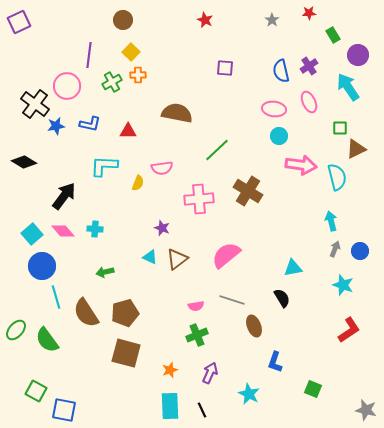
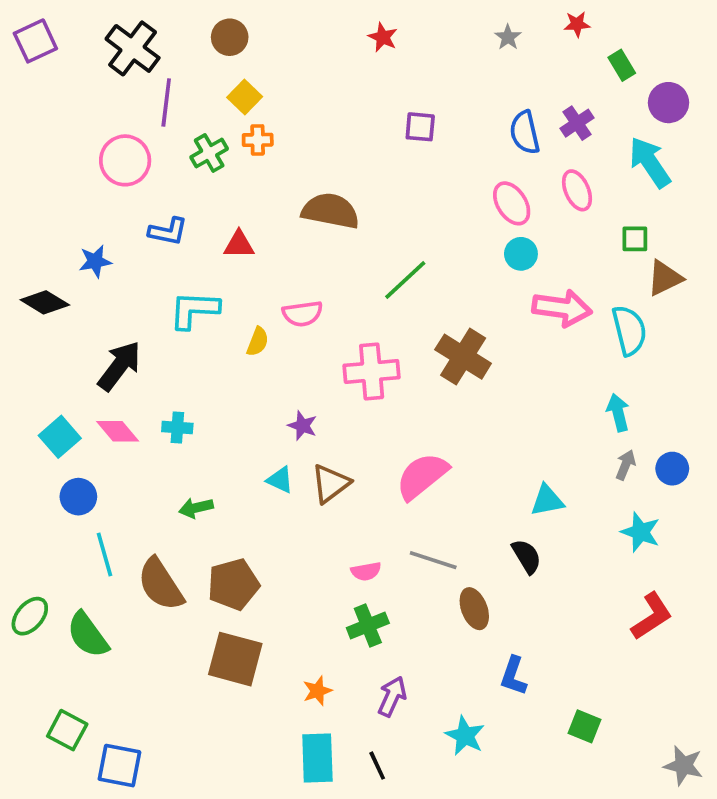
black cross: (35, 104) -> (133, 48), moved
pink ellipse: (274, 109) -> (512, 203), turned 50
blue star: (56, 126) -> (95, 261), moved
blue circle: (42, 266) -> (78, 497), size x0.7

